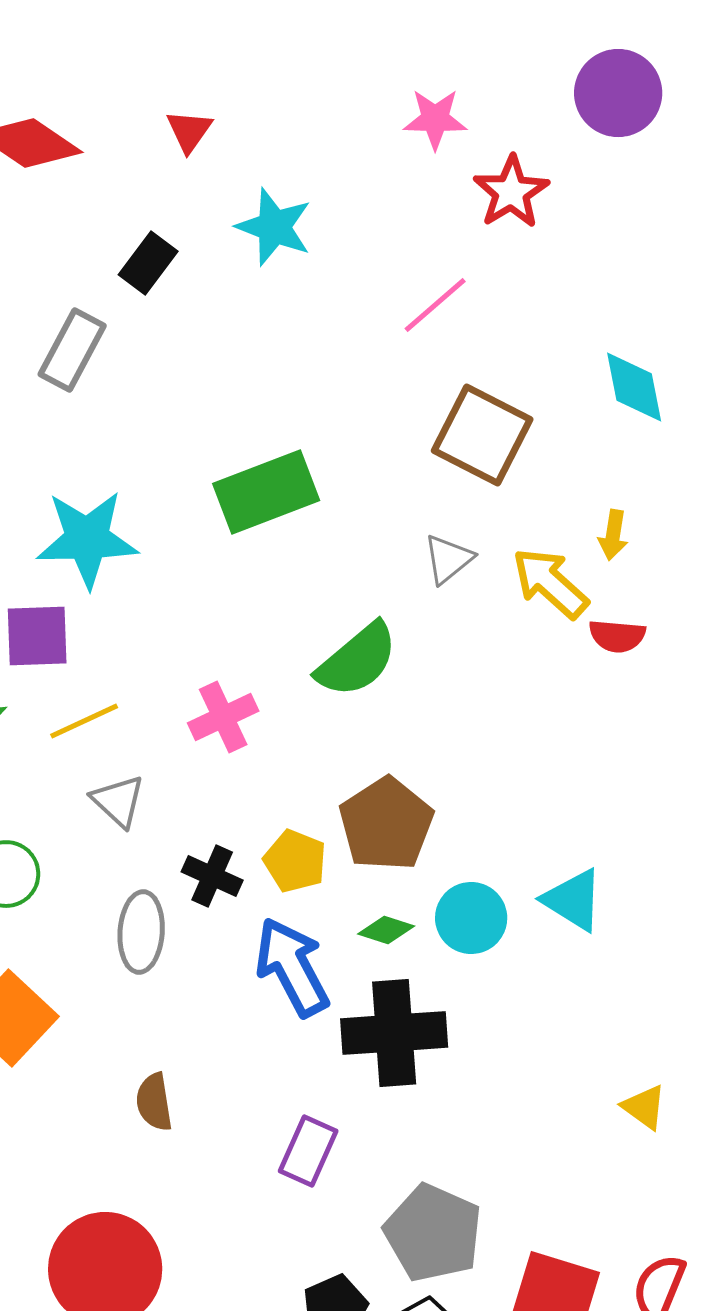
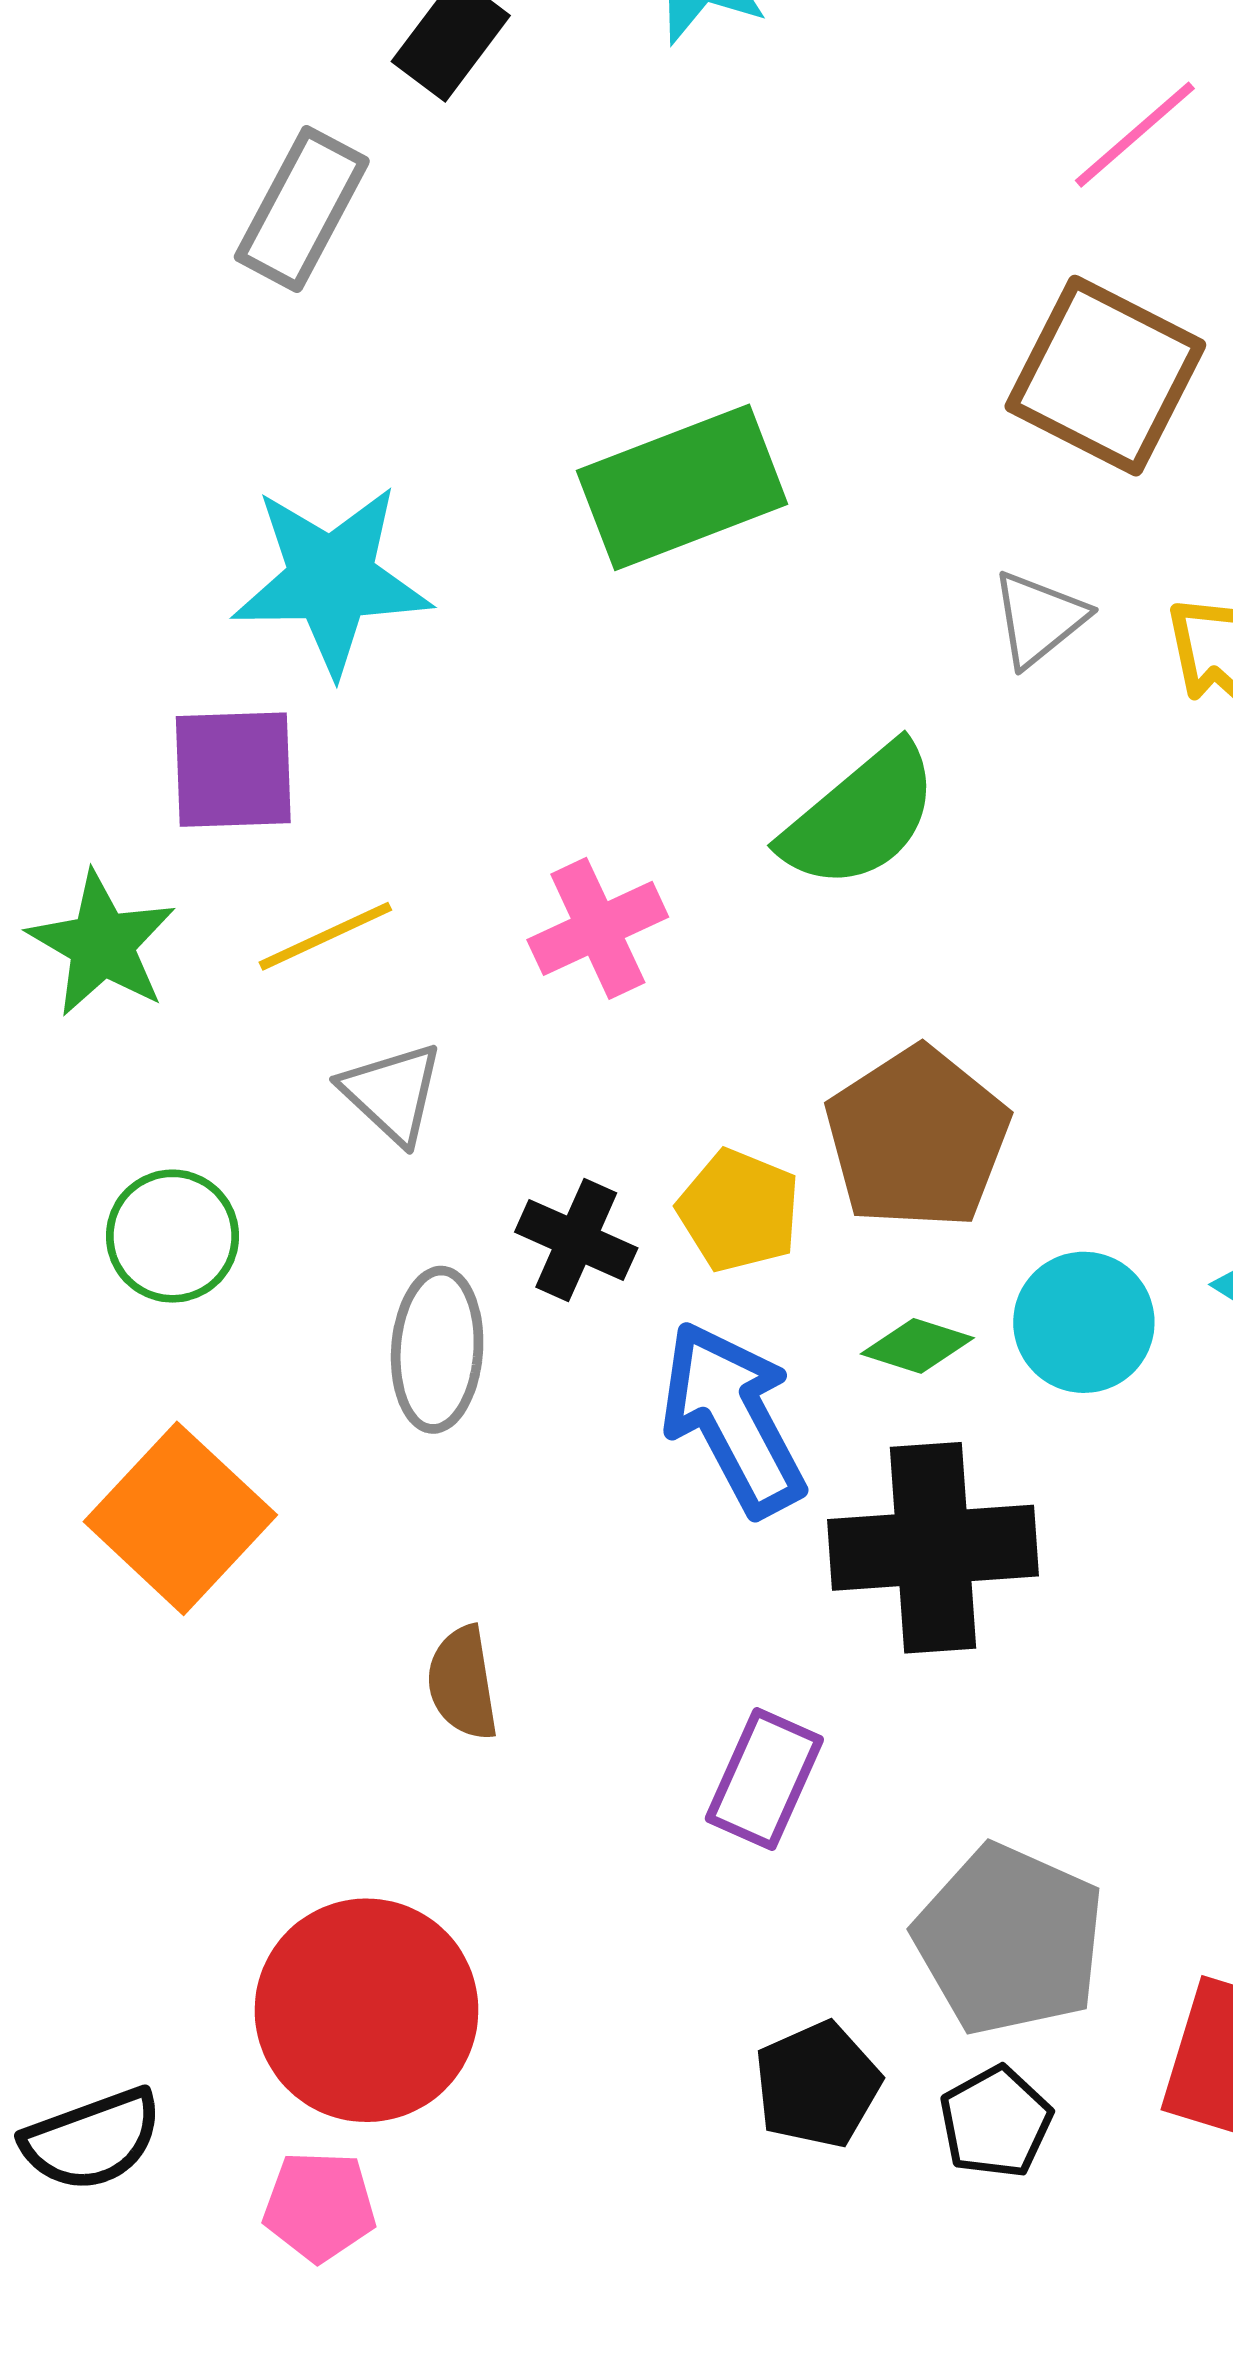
pink line: (435, 305) -> (1135, 135), moved

